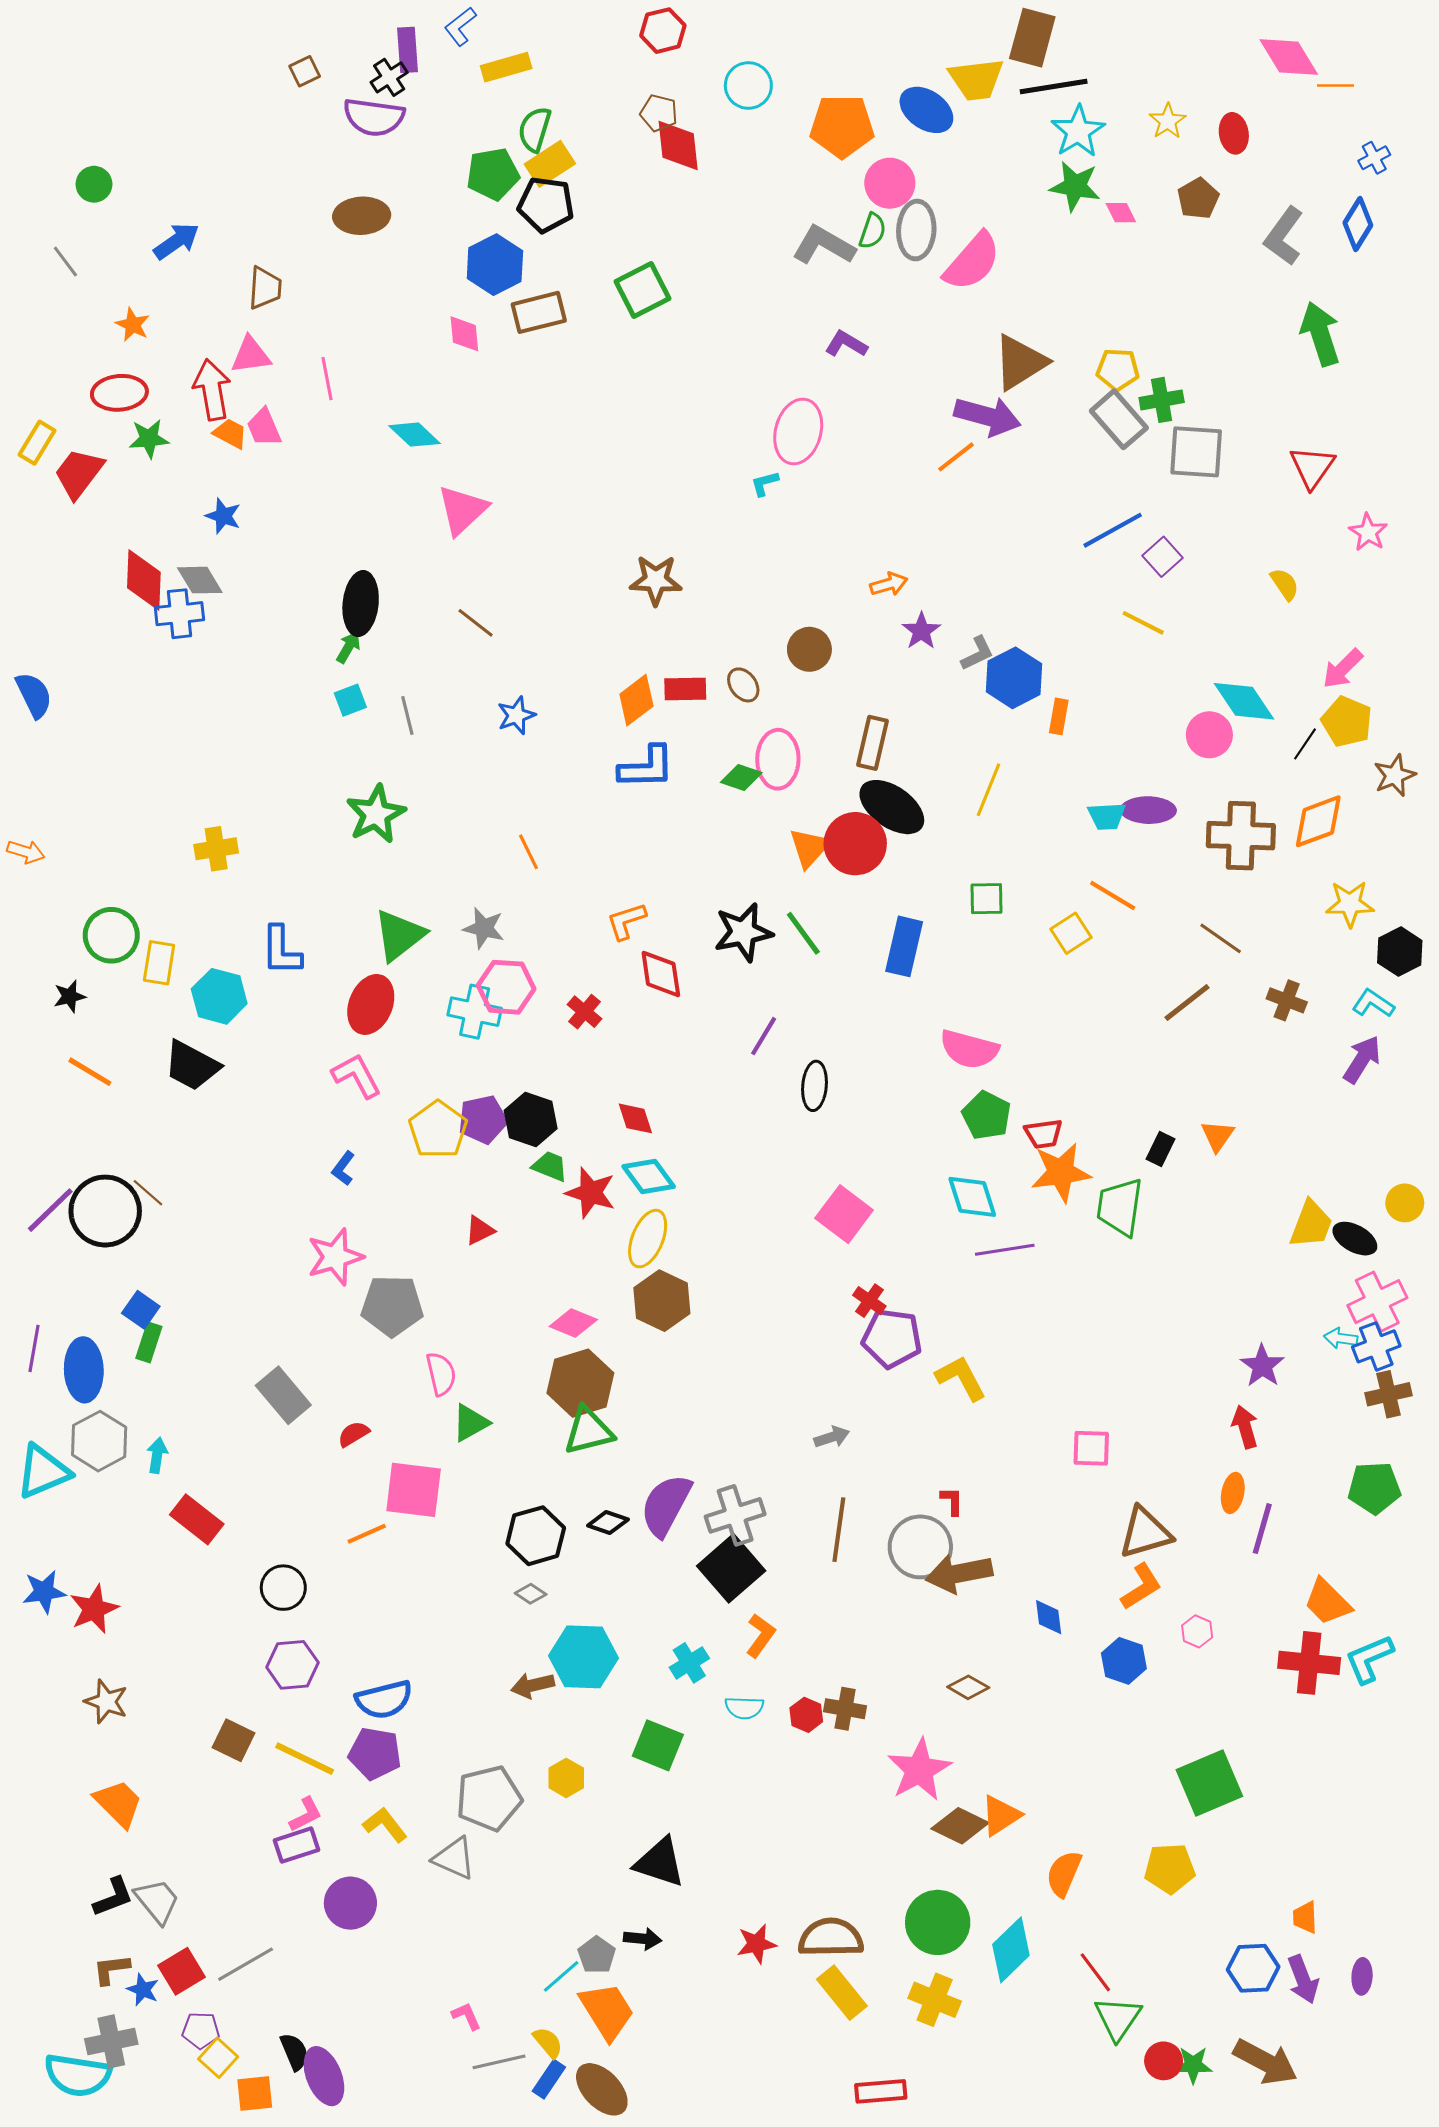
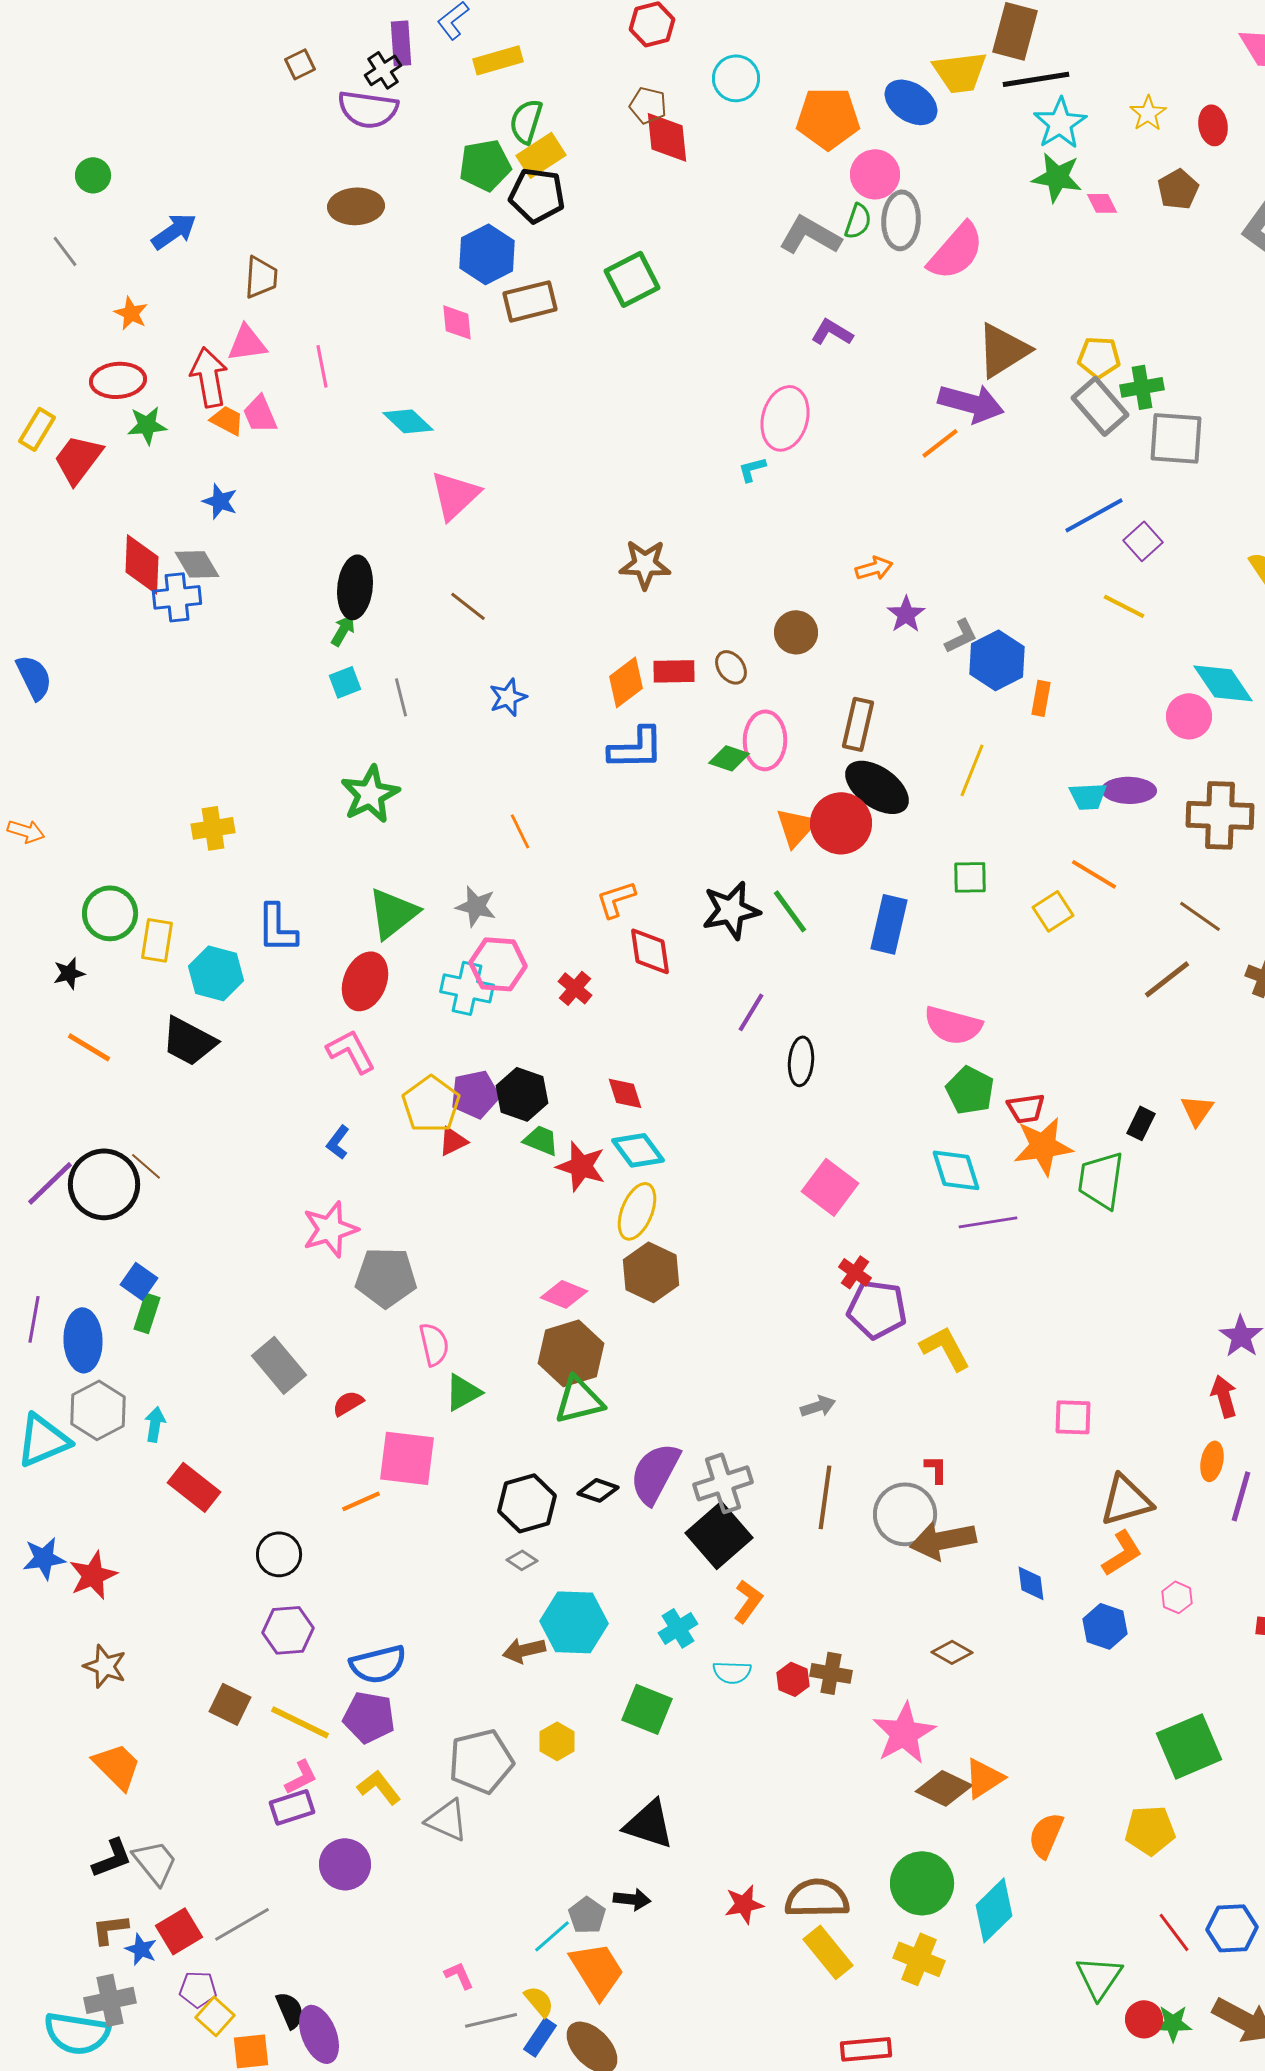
red triangle: (480, 1230) -> (453, 1141), moved
red line: (1095, 1972) -> (1174, 1932), moved

